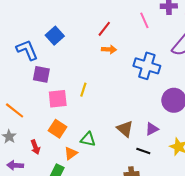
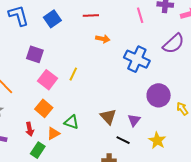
red line: (104, 29) -> (91, 16), moved, turned 42
blue L-shape: (27, 50) -> (19, 16), moved
pink square: (58, 99) -> (48, 80), turned 36
purple triangle: (152, 129) -> (134, 120), turned -32
red arrow: (35, 147) -> (30, 129), moved

